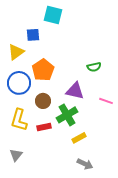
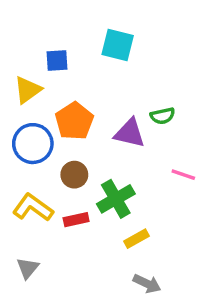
cyan square: (53, 15) -> (118, 45), moved
purple triangle: (75, 91) -> (130, 133), moved
yellow L-shape: (19, 120) -> (33, 208), turned 110

